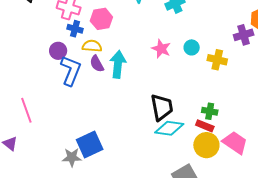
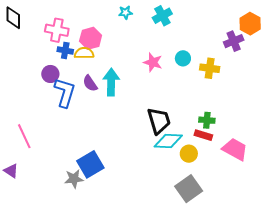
yellow semicircle: (92, 46) -> (84, 53), moved
yellow circle: (206, 145) -> (189, 154), moved, size x0.7

